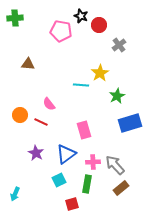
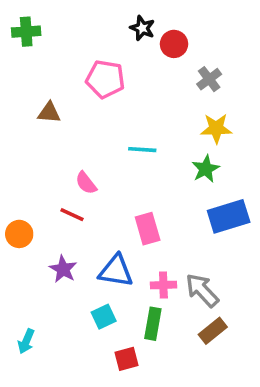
pink pentagon: (61, 31) -> (105, 79), moved
yellow star: (100, 73) -> (216, 128), moved, turned 30
orange circle: (20, 115) -> (19, 234), moved
blue triangle: (66, 154) -> (116, 271), turned 45

